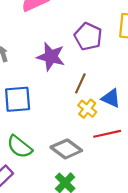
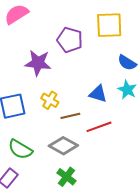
brown line: (80, 83) -> (70, 116), moved, turned 60
yellow cross: (87, 109) -> (50, 100), moved

